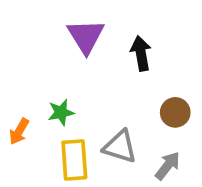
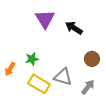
black arrow: (141, 53) -> (74, 28), turned -48
yellow rectangle: (74, 160) -> (39, 84), turned -55

